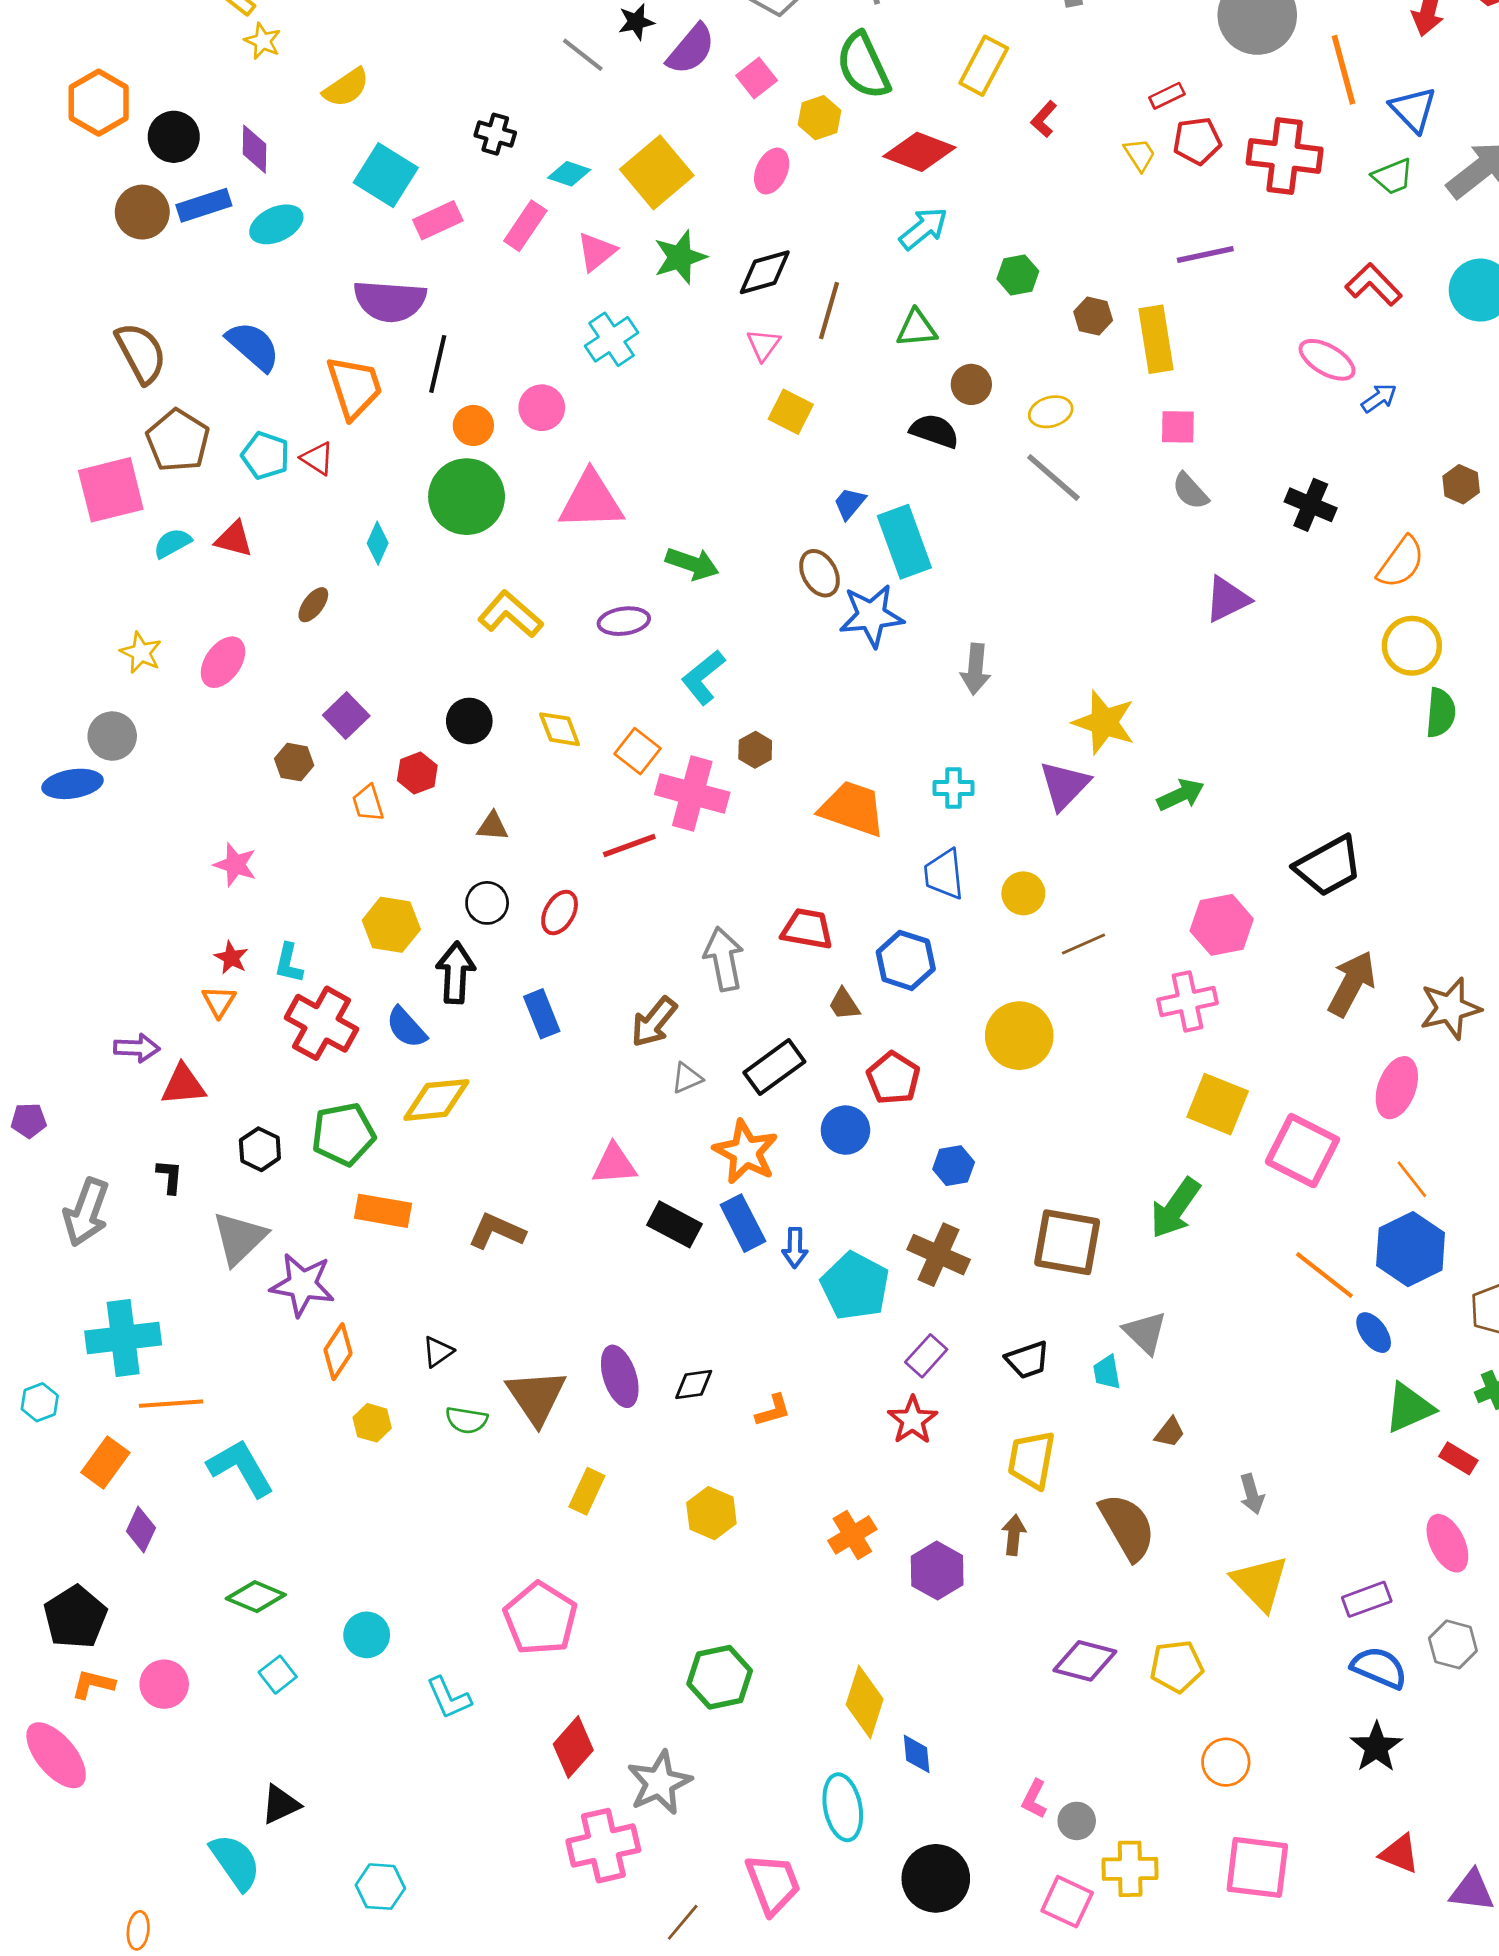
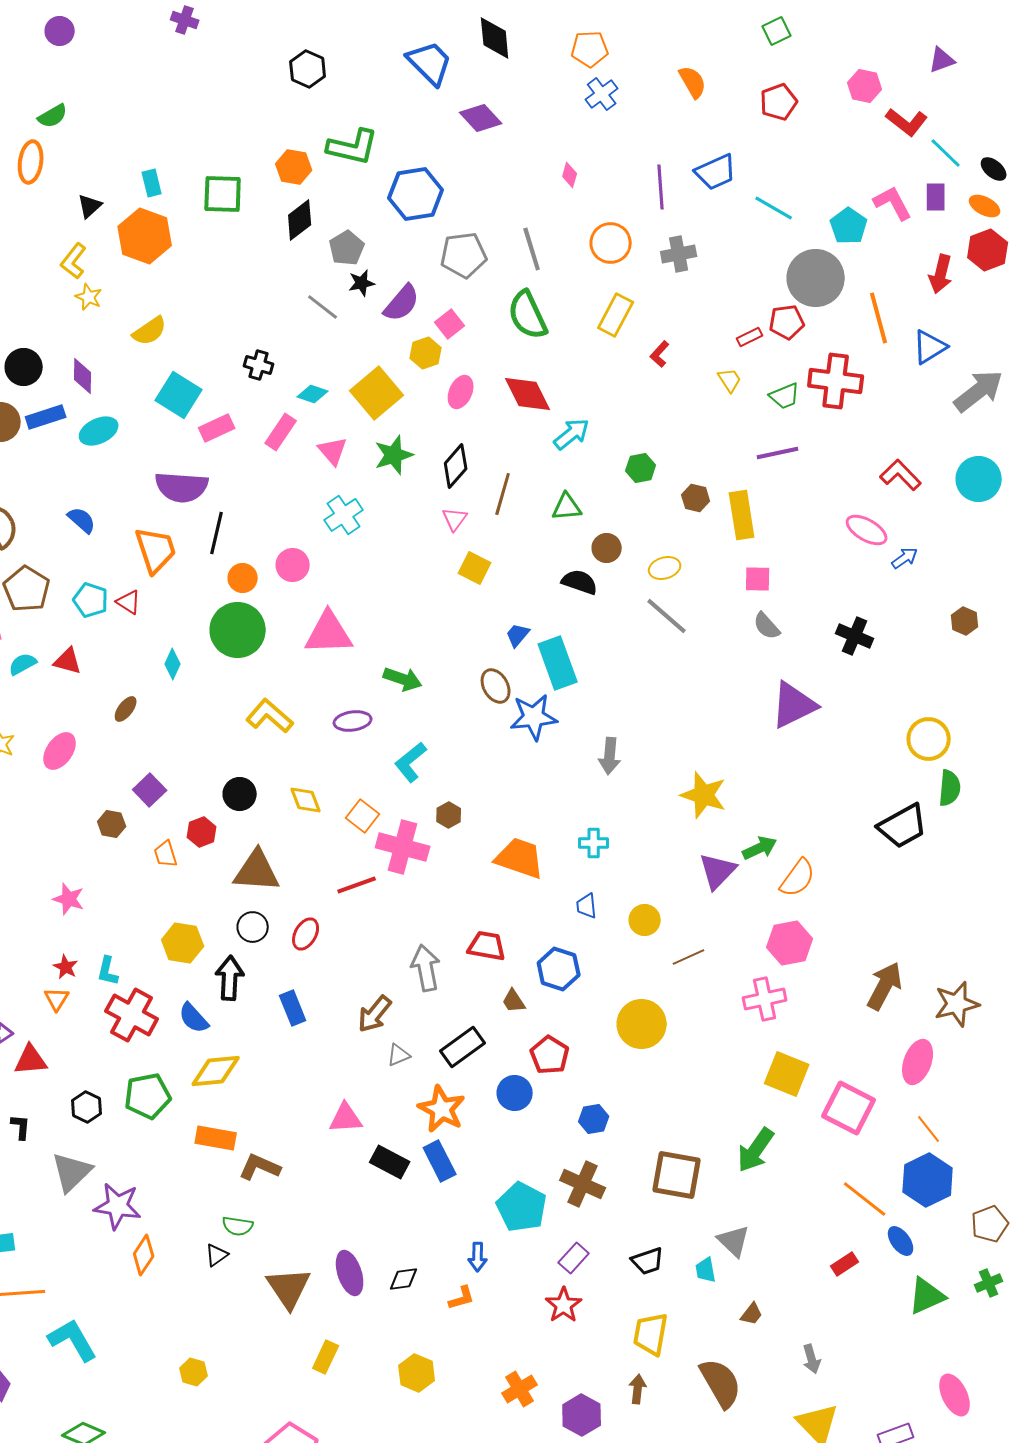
blue triangle: (1413, 109) -> (930, 347), turned 42
yellow hexagon: (819, 118) -> (426, 353), moved
red pentagon: (1197, 141) -> (787, 322), moved
red diamond: (919, 152) -> (528, 394), moved, turned 42
green trapezoid: (1393, 176) -> (785, 396), moved
pink triangle: (596, 252) -> (333, 451), turned -32
black diamond: (765, 272) -> (456, 466), turned -33
blue semicircle: (253, 346) -> (82, 520), size x0.7
orange semicircle: (1401, 562) -> (798, 878), moved
purple triangle: (1227, 599) -> (794, 705), size x1.4
purple triangle: (1064, 785) -> (718, 871), moved
brown triangle: (493, 826) -> (257, 871), size x2.0
black trapezoid: (1328, 866) -> (903, 826), moved
blue trapezoid: (944, 874) -> (587, 906), size x0.7
orange rectangle: (383, 1211) -> (216, 1138), moved
blue arrow: (795, 1248) -> (478, 1257), moved
green semicircle: (467, 1420) -> (238, 1226), moved
yellow hexagon: (372, 1423) -> (194, 1372), moved
red rectangle: (1458, 1458) -> (845, 1264), moved, turned -64

